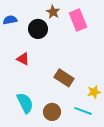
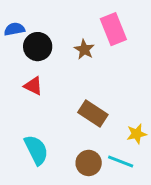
brown star: (53, 12) -> (84, 49), moved
black circle: (38, 29) -> (38, 47), moved
brown circle: (52, 112) -> (89, 163), moved

